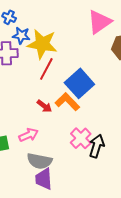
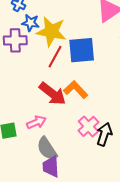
blue square: (79, 83) -> (82, 50), moved, turned 36
red arrow: (44, 106) -> (53, 94), size x1.8
gray semicircle: (39, 161) -> (47, 149), turned 45

